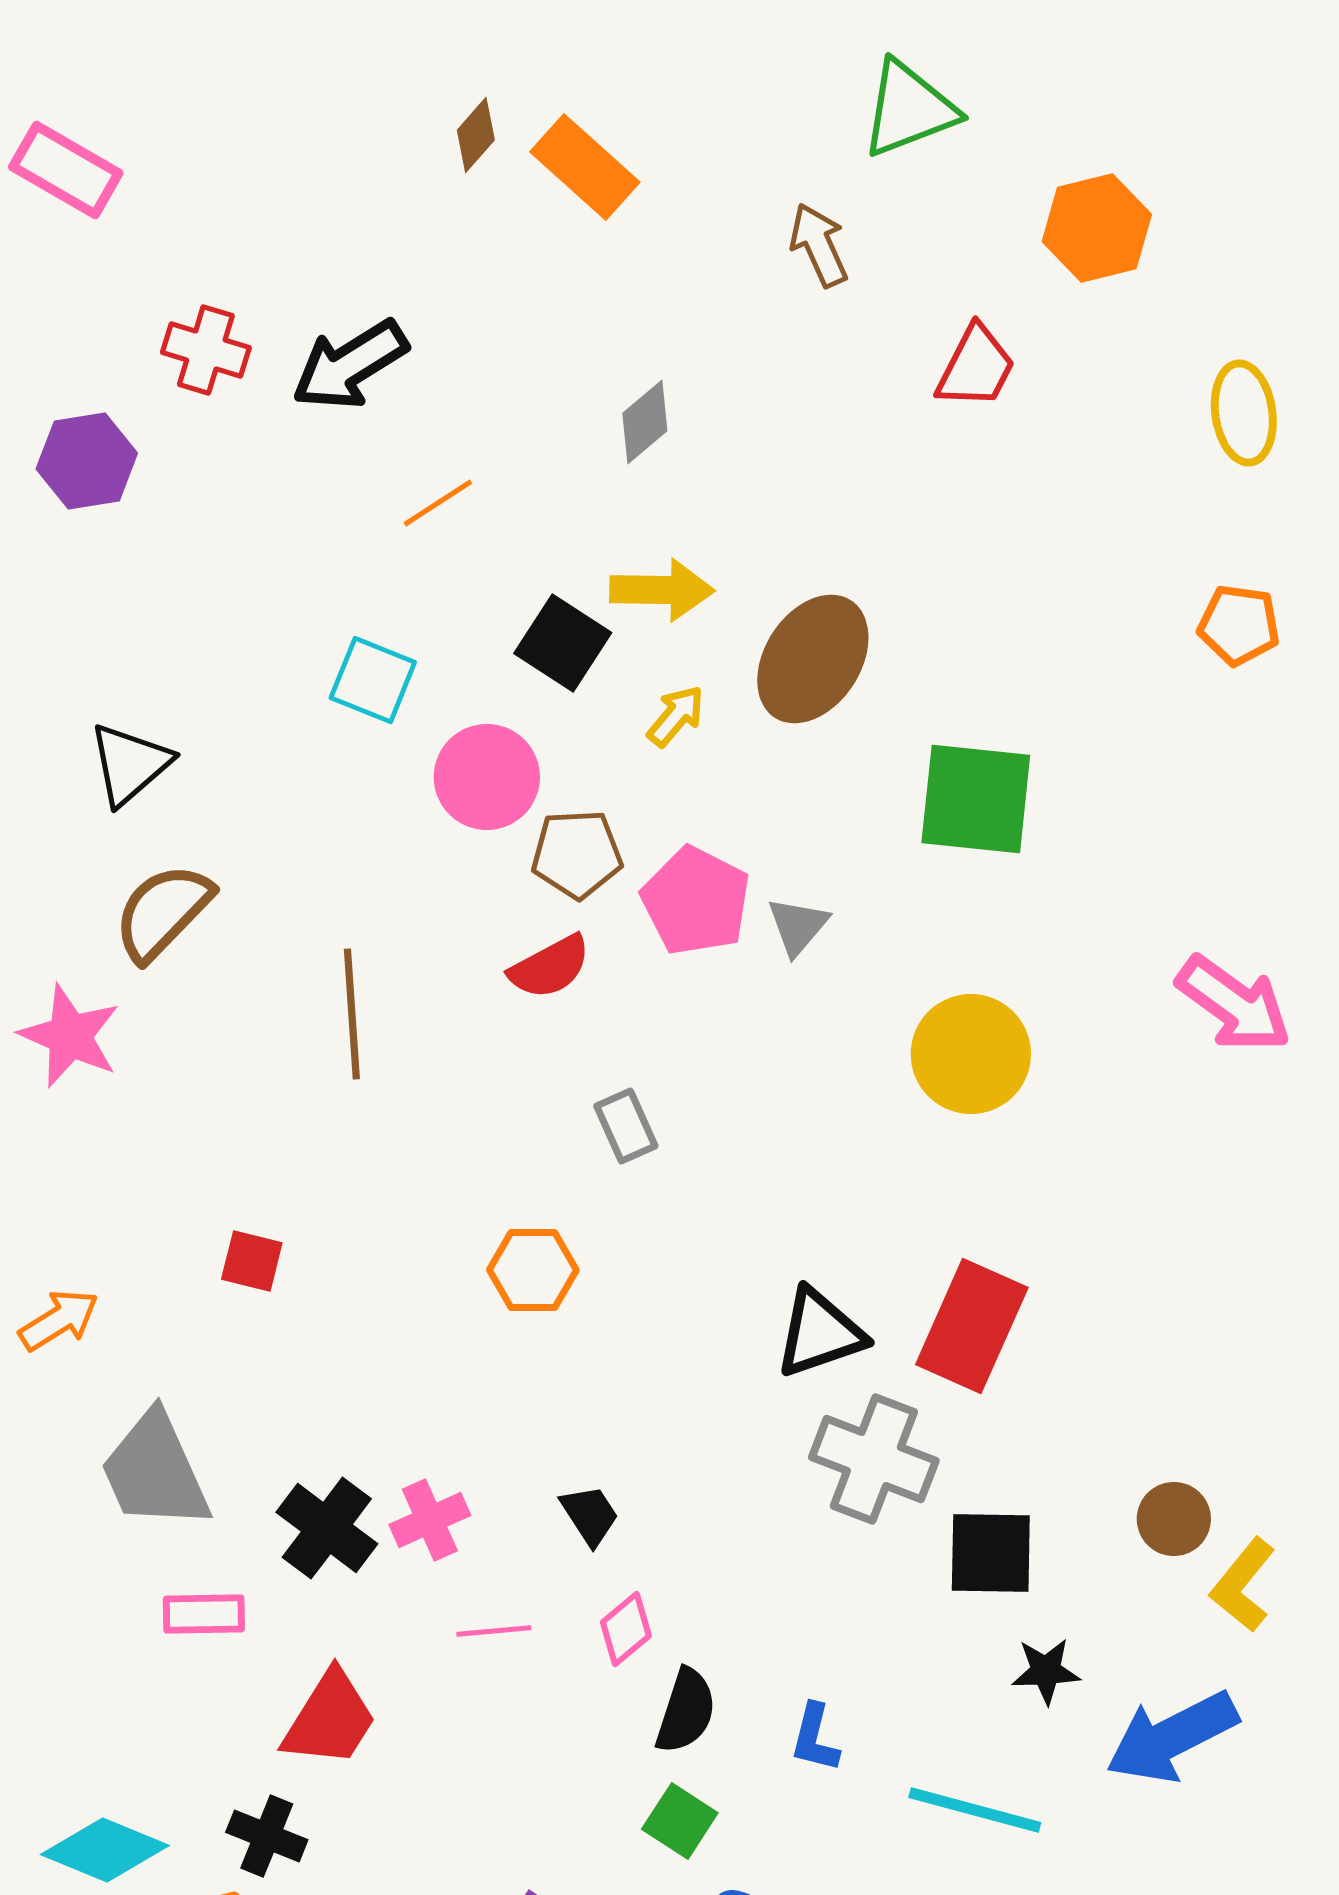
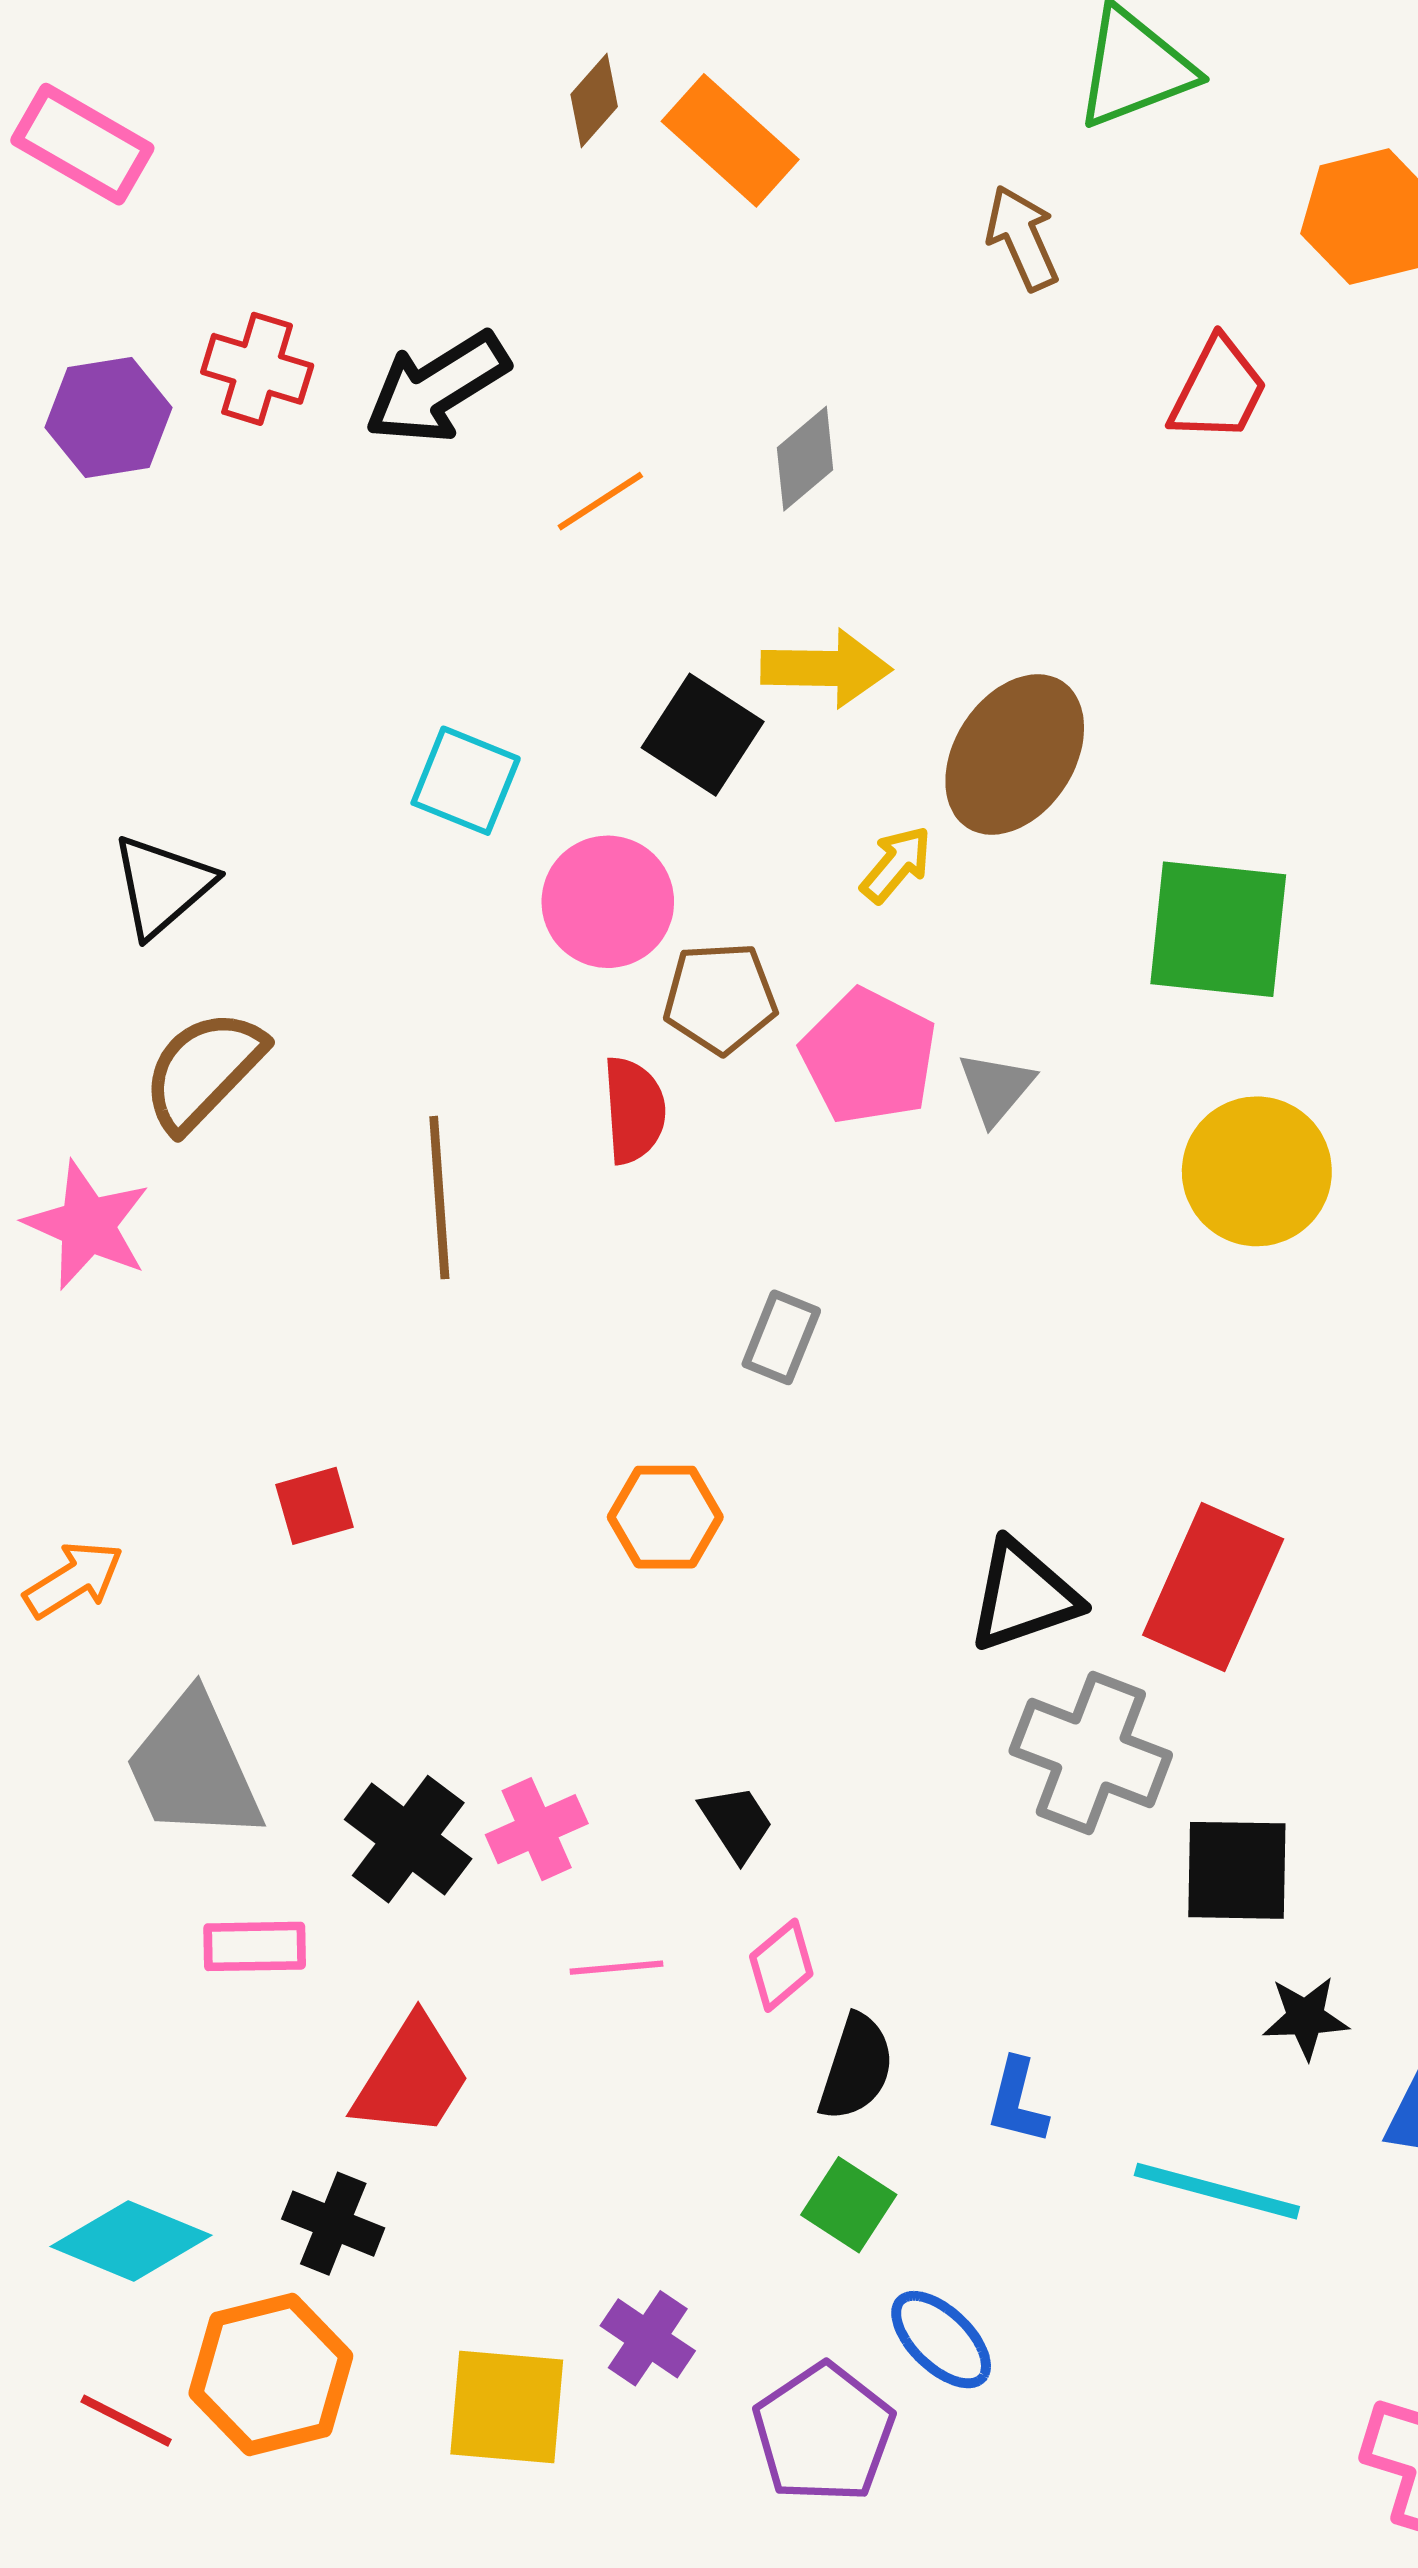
purple hexagon: (87, 461) -> (109, 418), moved
orange line: (438, 503) -> (600, 501), moved
yellow arrow: (676, 716) -> (896, 864), moved
red semicircle: (550, 967) -> (634, 1110), moved, turned -66
yellow circle: (971, 1054) -> (1257, 1171), moved
gray rectangle: (626, 1126) -> (781, 1337), turned 46
red square: (252, 1261) -> (315, 1506), turned -30

